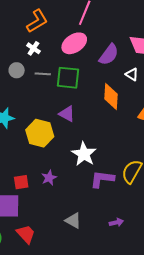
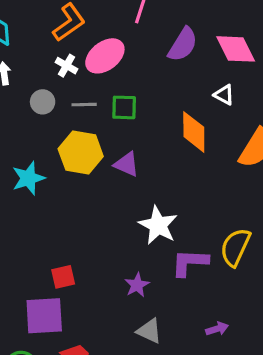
pink ellipse: (74, 43) -> (105, 56), moved
purple semicircle: (109, 55) -> (183, 45), moved
green square: (68, 78) -> (124, 107), size x0.7
yellow hexagon: (40, 133) -> (81, 153), moved
purple star: (49, 178) -> (137, 285), moved

